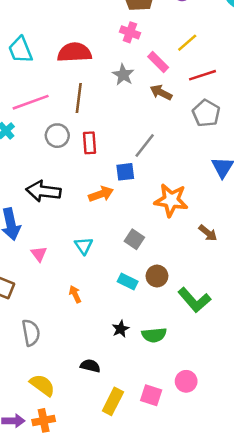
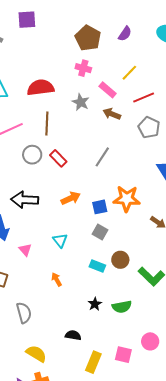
red rectangle: (89, 143) -> (58, 158), turned -36
blue square: (125, 172) -> (100, 207), moved

